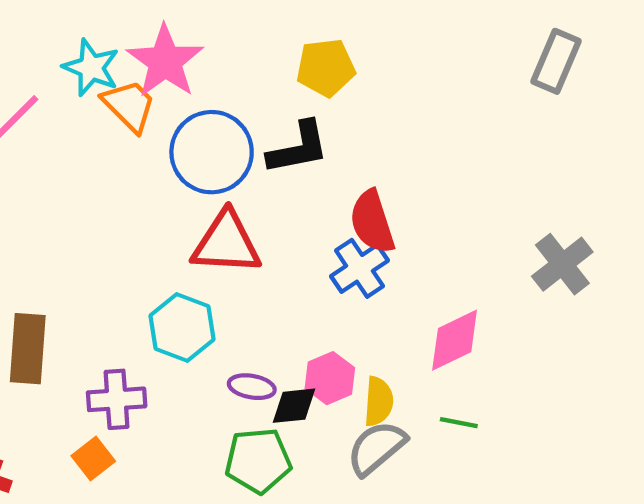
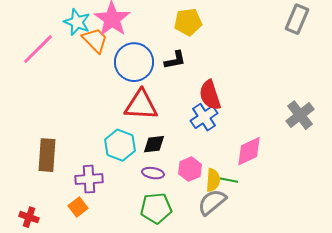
black L-shape: (298, 148) -> (175, 60), size x0.7
black diamond: (294, 406) -> (154, 144), moved
green line: (459, 423) -> (229, 180), moved

